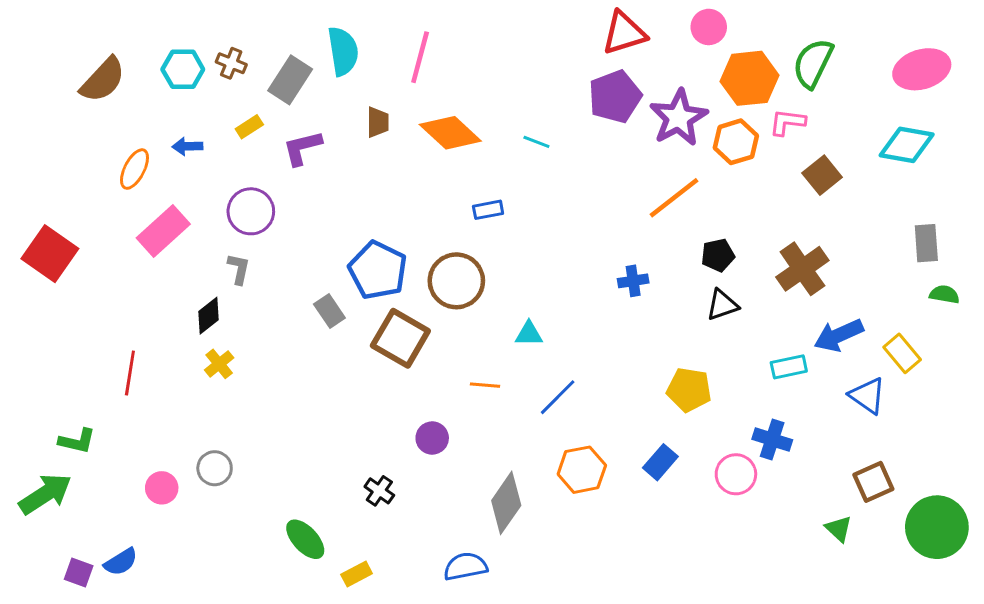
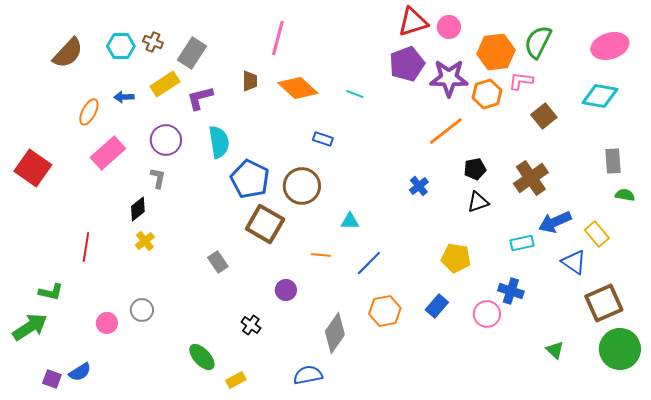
pink circle: (709, 27) -> (449, 27), moved
cyan semicircle: (343, 51) -> (219, 142), moved
purple star: (678, 118) -> (449, 78), turned 30
yellow rectangle: (249, 127) -> (165, 84), size x1.6
blue rectangle: (488, 210) -> (323, 139), turned 30
blue cross: (633, 281) -> (419, 186), turned -30
gray rectangle: (329, 311) -> (218, 262), moved
brown square: (873, 482) -> (604, 303), moved, size x1.4

